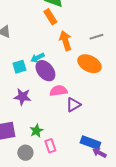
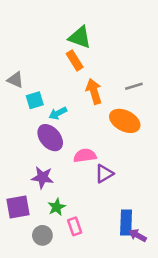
cyan square: (19, 67) -> (35, 100), moved
purple ellipse: (45, 71) -> (50, 138), moved
purple star: (22, 97) -> (42, 177), moved
blue rectangle: (90, 143) -> (126, 223), turned 72

